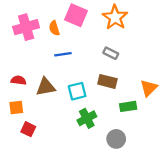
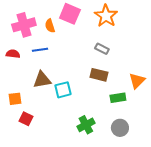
blue line: (63, 54) -> (40, 50), moved
red semicircle: (18, 80) -> (13, 54), moved
cyan square: (77, 91) -> (63, 90), moved
green cross: (87, 118) -> (86, 125), moved
gray circle: (116, 139) -> (120, 128), moved

